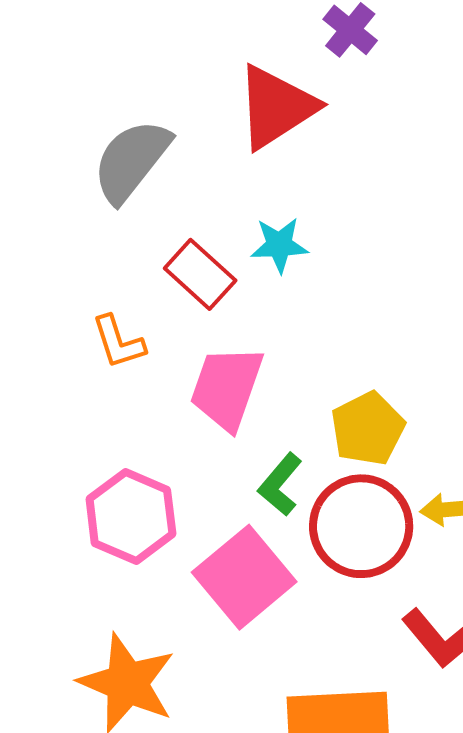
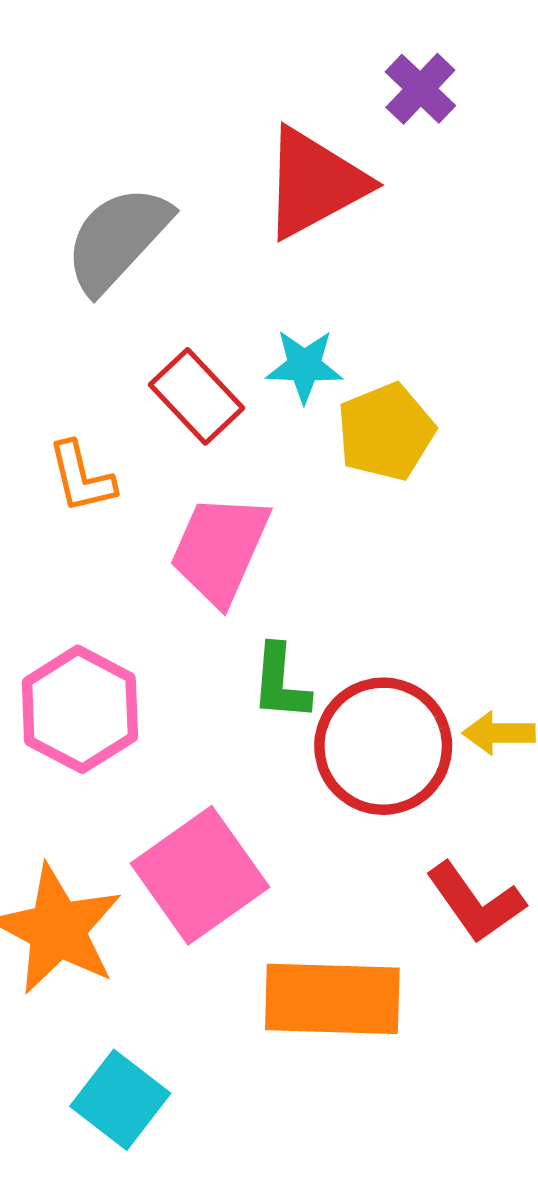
yellow pentagon: (368, 429) -> (386, 432), moved
green L-shape: (280, 485) -> (281, 683), turned -40
pink square: (244, 577) -> (200, 875), moved

